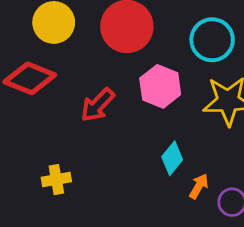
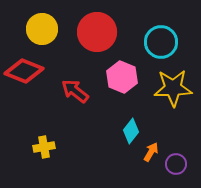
red arrow: (98, 105) -> (75, 91), turned 84

